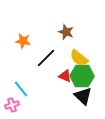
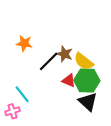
brown star: (66, 32) -> (65, 54), moved

